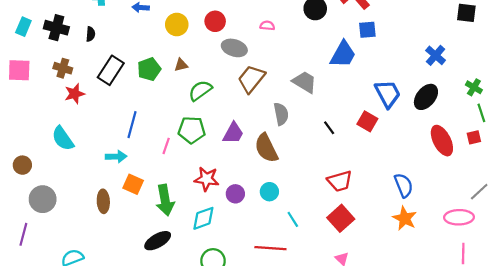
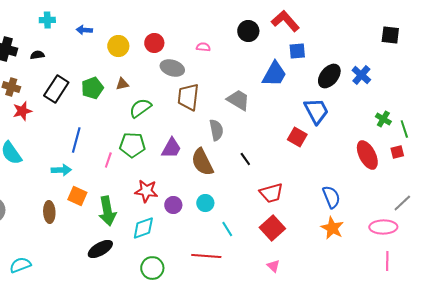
black semicircle: (91, 34) -> (37, 55), turned -104
brown trapezoid: (251, 79) -> (188, 97), turned -32
green cross: (474, 87) -> (383, 119), moved
black ellipse: (426, 97) -> (329, 76), moved
black line: (329, 128) -> (245, 159), moved

